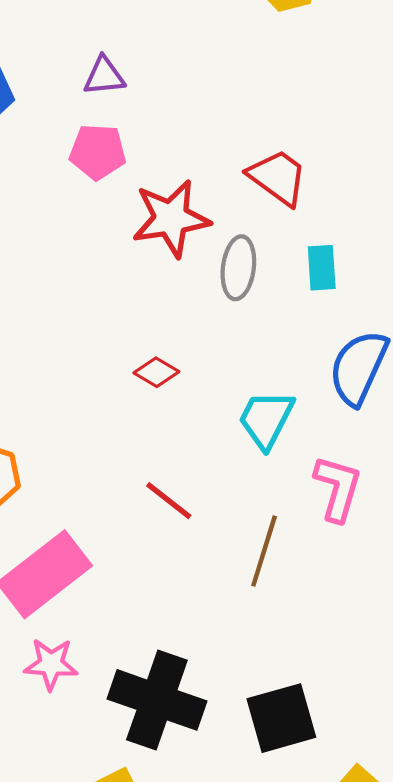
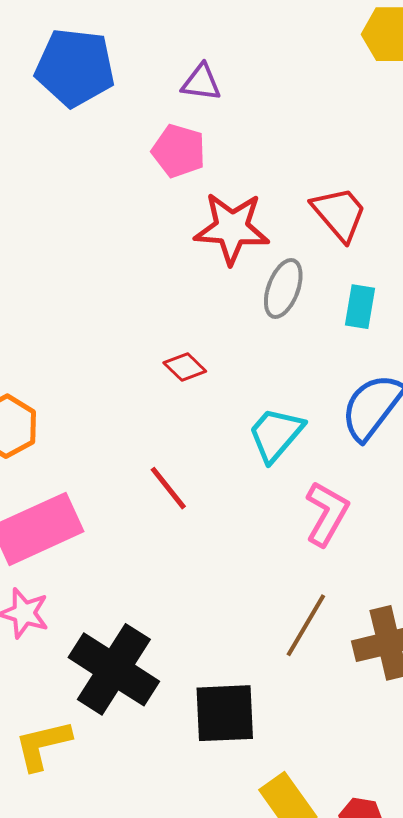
brown line: (264, 551) -> (306, 625), moved

